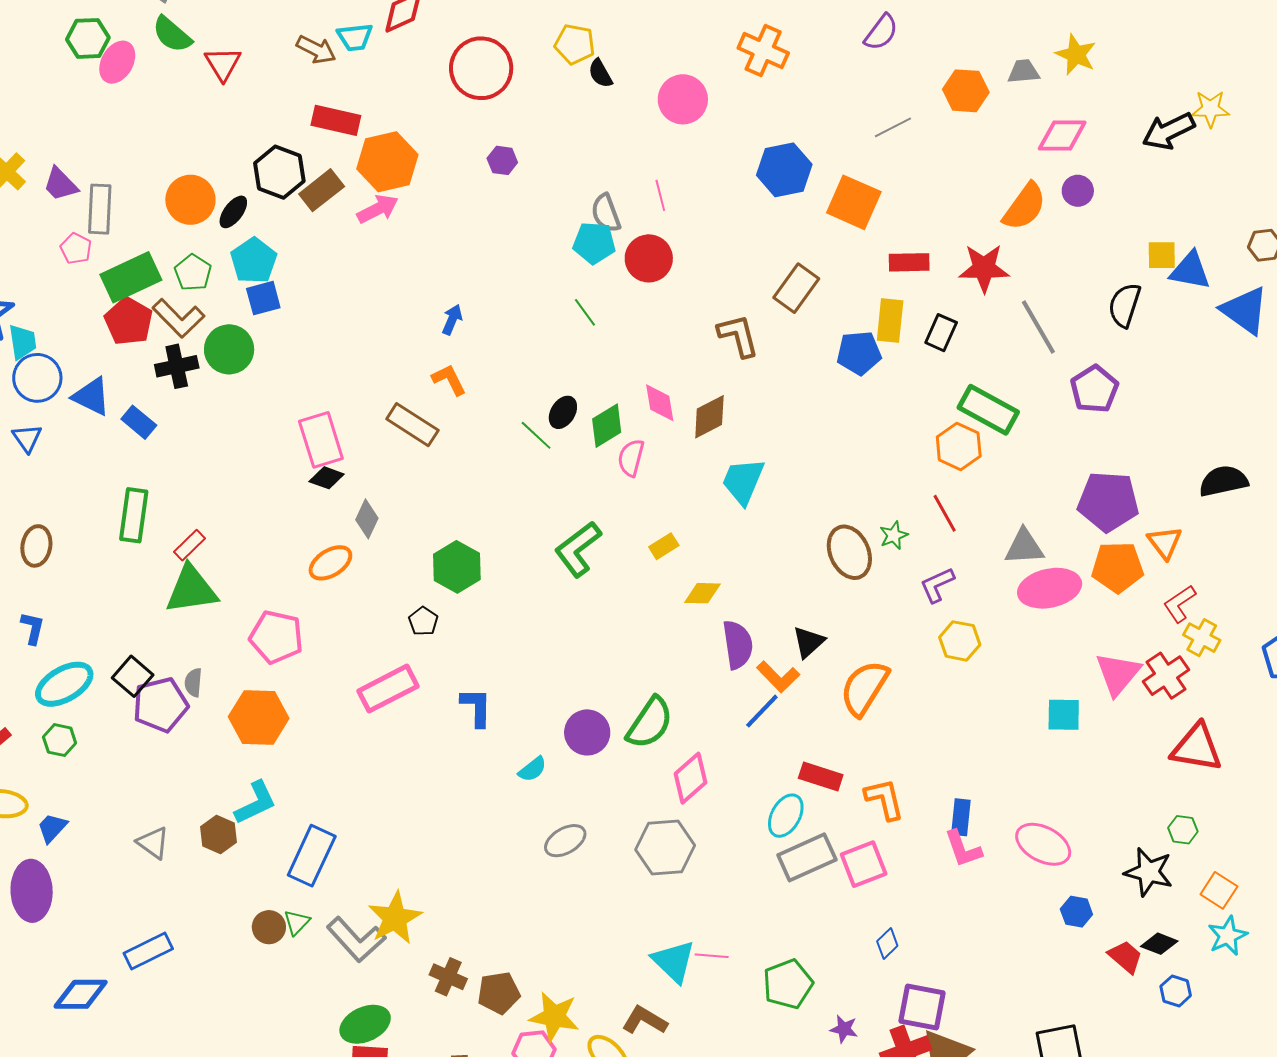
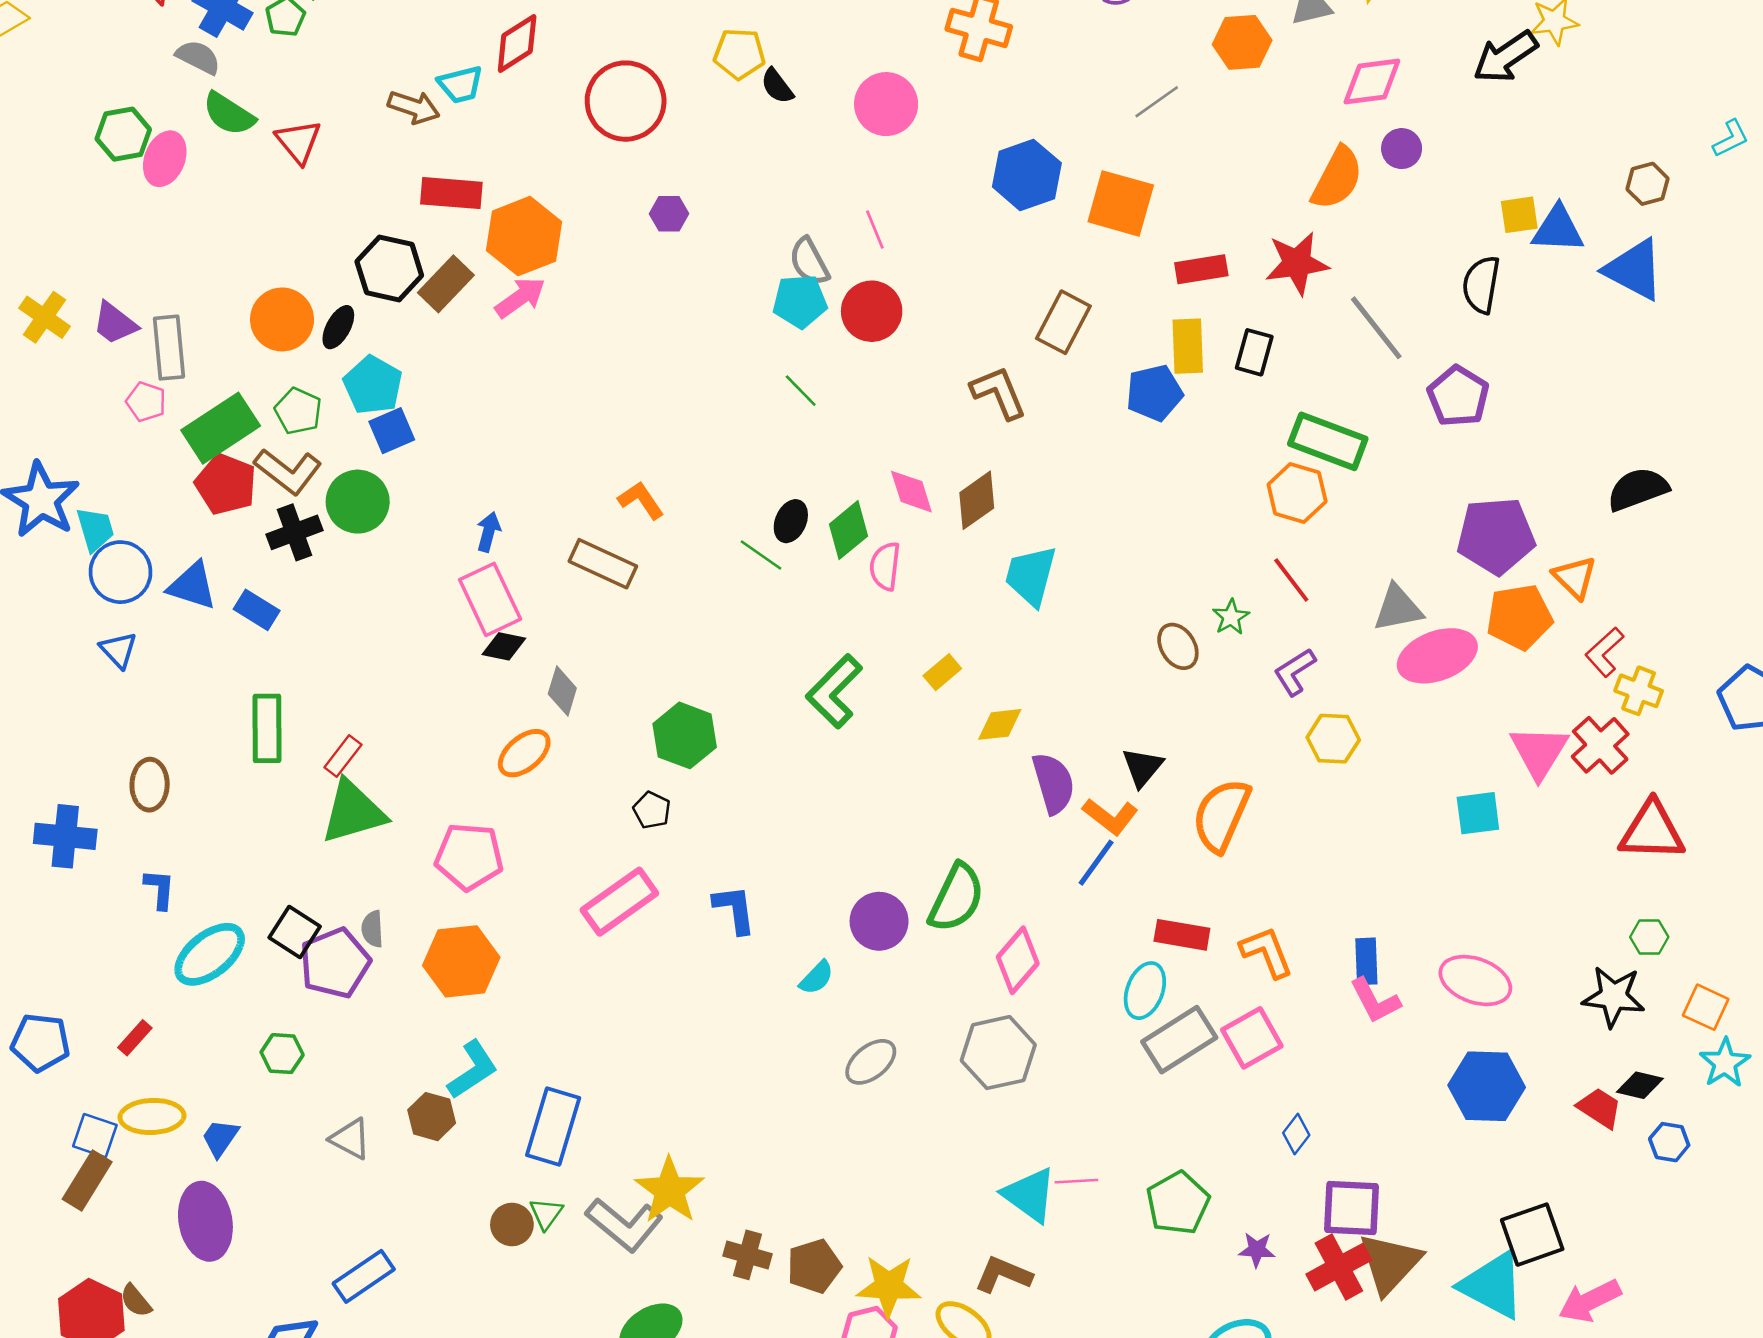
blue arrow: (452, 320) -> (489, 532), moved
brown ellipse: (849, 552) -> (1178, 646), size x0.7
green hexagon: (60, 740) -> (282, 1054), moved
blue hexagon: (1076, 912) -> (1487, 1086), moved, size x1.8

